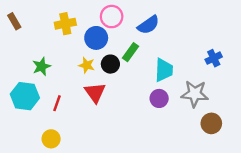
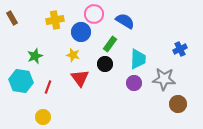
blue semicircle: (148, 25) -> (125, 21), turned -114
black circle: (110, 64) -> (105, 64), moved

